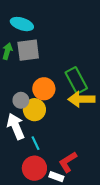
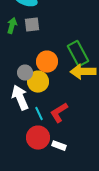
gray square: (28, 50) -> (32, 25), size x0.7
red L-shape: (68, 162) -> (59, 113), moved

